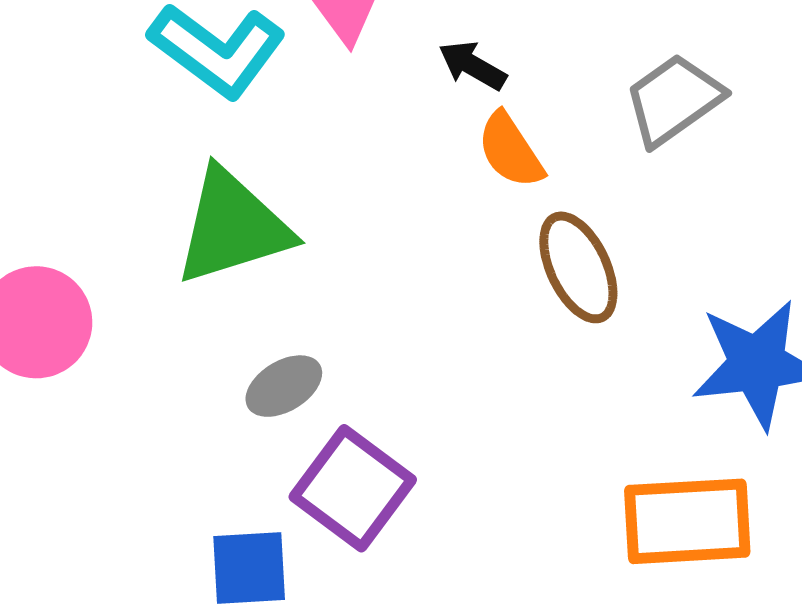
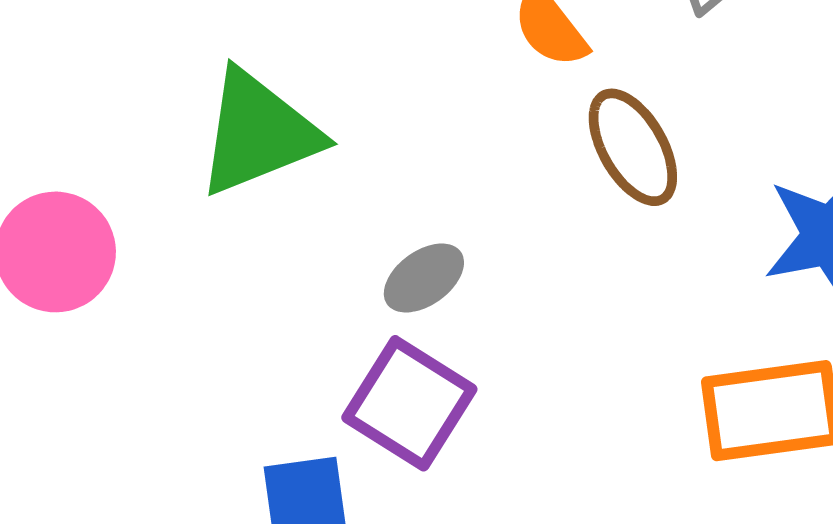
gray ellipse: (284, 386) -> (424, 278), moved

